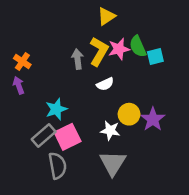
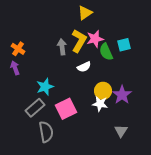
green semicircle: (138, 46) -> (106, 52), moved
white star: (110, 131) -> (100, 104), moved
pink square: (68, 137) -> (66, 109), moved
gray triangle: (113, 163) -> (121, 131), moved, size x0.6

